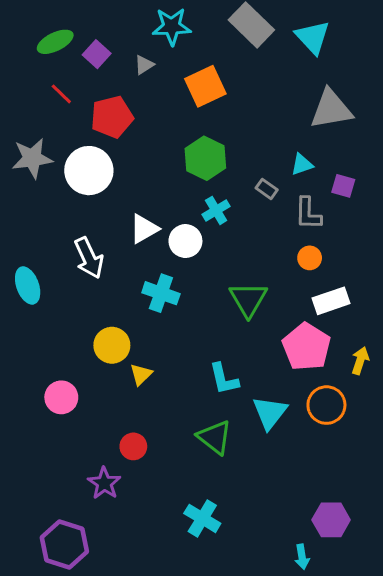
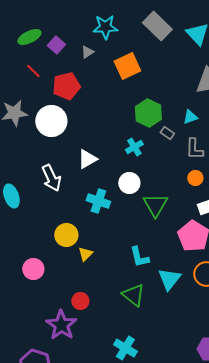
green hexagon: (205, 158) -> (148, 113), moved
white circle: (185, 241) -> (129, 183), moved
purple star: (104, 483) -> (61, 325), size x1.4

